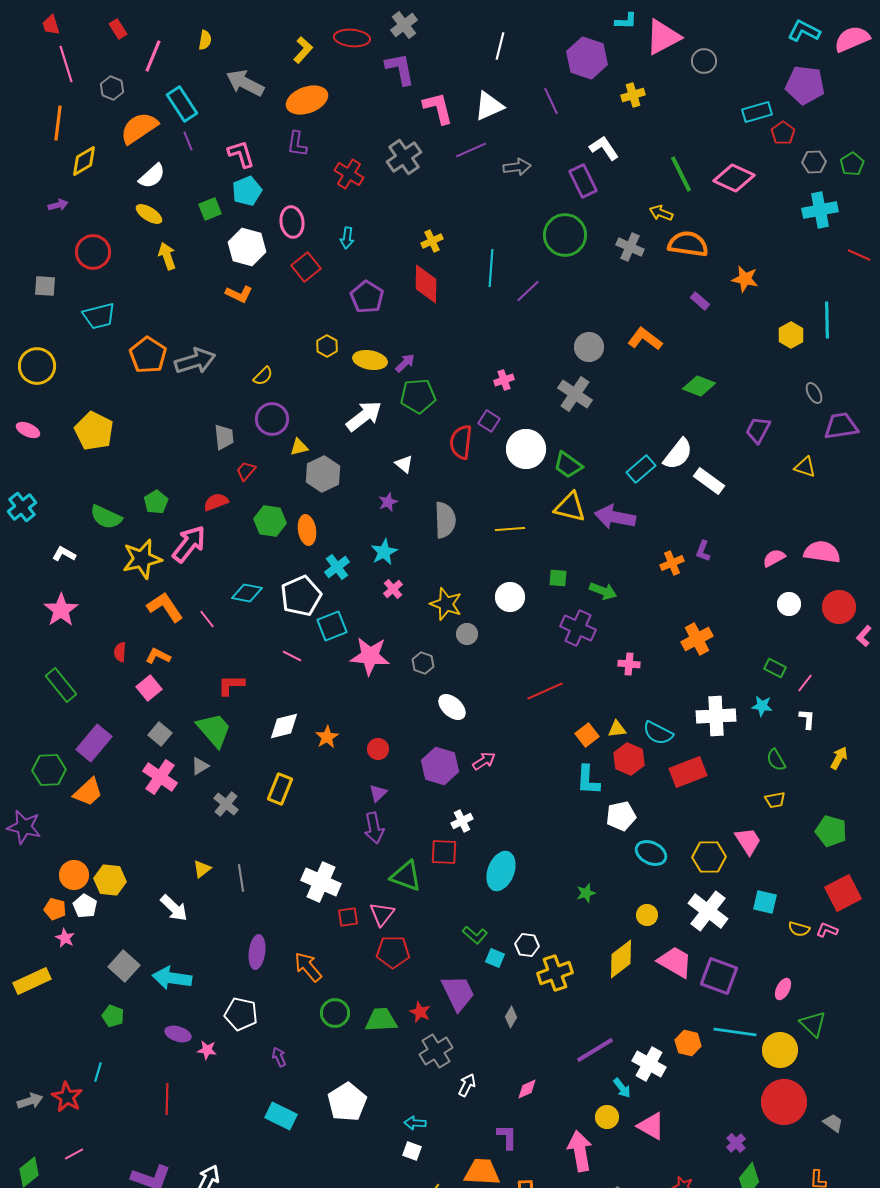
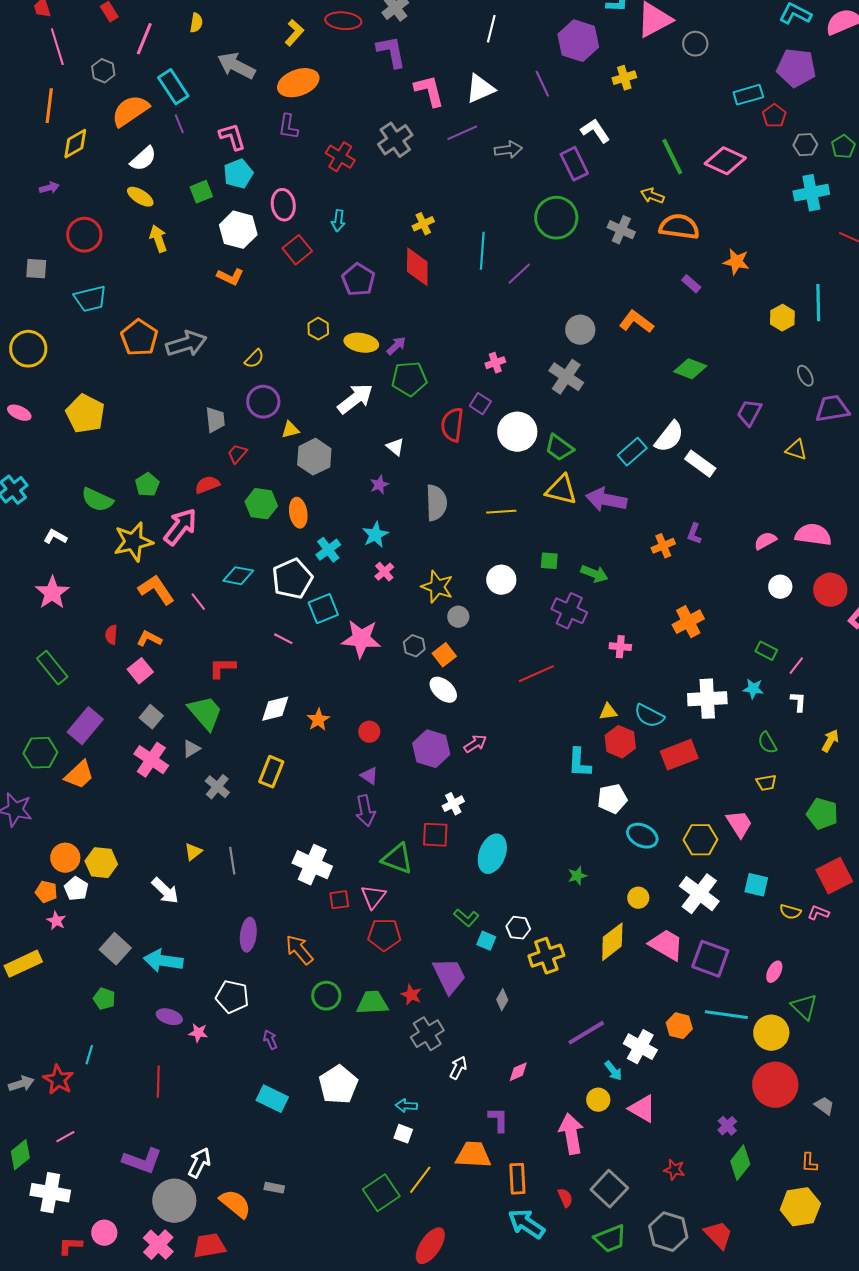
orange square: (587, 735) -> (444, 655), moved
purple triangle: (378, 793) -> (369, 776), turned -42

